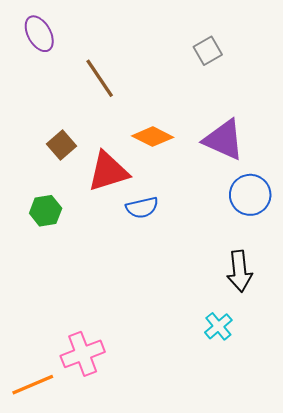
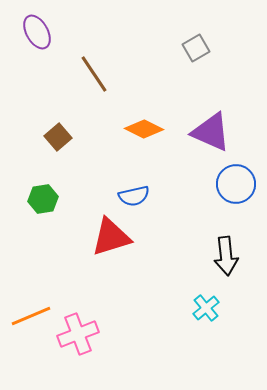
red triangle: (108, 172) -> (111, 237), moved
orange line: (33, 385) -> (31, 316), moved

